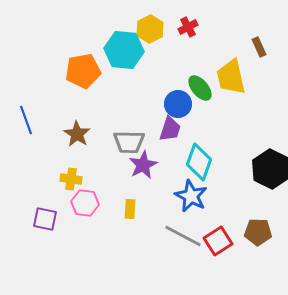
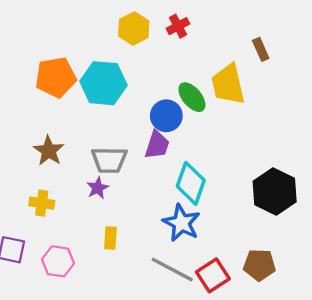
cyan hexagon: (124, 50) -> (103, 83), moved
purple star: (143, 165) -> (98, 188), moved, size x0.7
pink hexagon: (85, 203) -> (58, 261), moved

